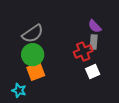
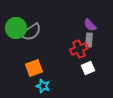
green circle: (33, 55) -> (16, 28), moved
cyan star: (19, 90) -> (43, 86), moved

